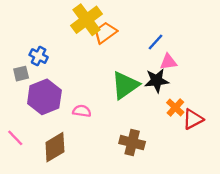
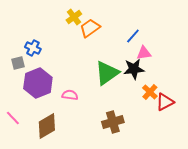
yellow cross: (87, 20) -> (74, 17), size x0.6
brown cross: (132, 143) -> (113, 122), turned -30

